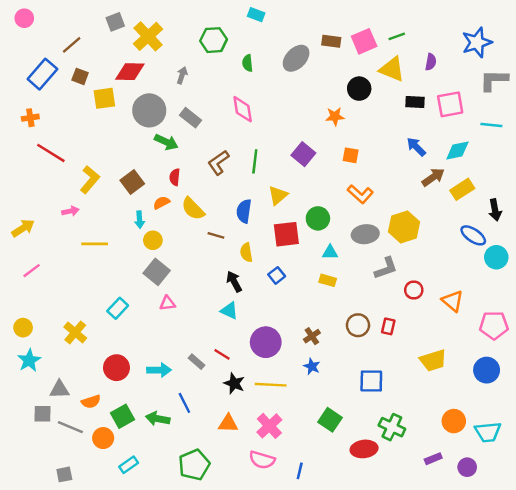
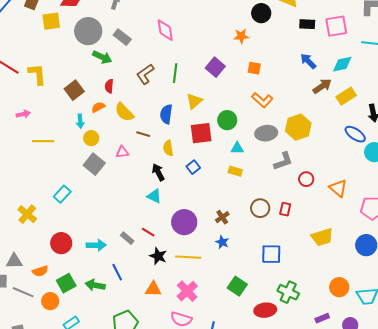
yellow L-shape: (90, 180) -> (37, 74), moved, turned -45
pink triangle: (167, 303) -> (122, 152), moved

